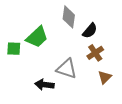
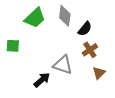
green trapezoid: (37, 37) -> (35, 18), moved
black arrow: (44, 85) -> (42, 80), turned 132

